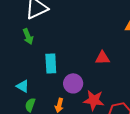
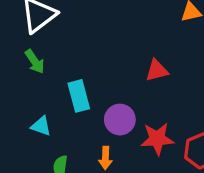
cyan triangle: (23, 86) -> (41, 126), moved

